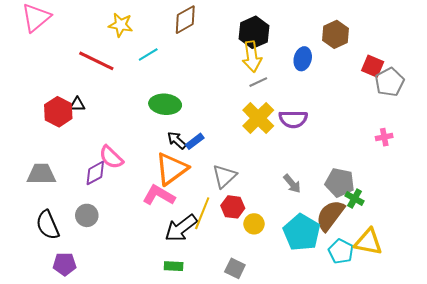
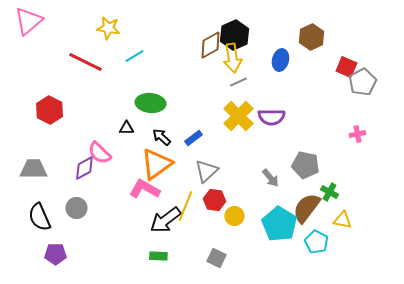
brown diamond: (185, 20) -> (210, 45), moved
black triangle: (77, 104) -> (126, 128), moved
blue rectangle: (195, 141) -> (193, 138), moved
gray pentagon: (340, 183) -> (305, 165), moved
yellow triangle: (368, 242) -> (342, 220), moved, size x0.7

